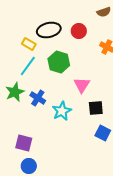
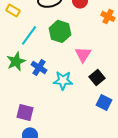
yellow rectangle: (29, 44) -> (13, 10), moved
black square: (96, 108) -> (97, 77), turned -35
cyan star: (62, 111) -> (63, 80), turned 30

